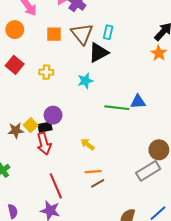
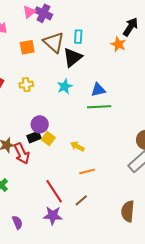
orange star: (159, 53) -> (118, 44), moved
blue triangle: (138, 102) -> (98, 90), moved
yellow square: (31, 125) -> (48, 139), moved
red arrow: (44, 144) -> (22, 154), moved
brown line: (98, 183) -> (81, 200), moved

